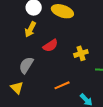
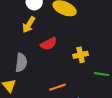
gray semicircle: (26, 65) -> (21, 62), turned 150

